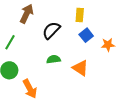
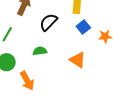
green semicircle: (54, 59) -> (40, 51), moved

